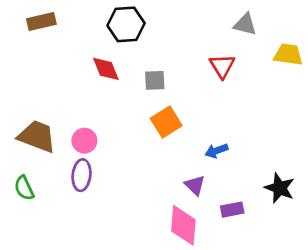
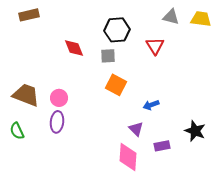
black hexagon: (126, 24) -> (117, 30), moved
yellow trapezoid: (288, 55) -> (201, 19), moved
orange square: (166, 122) -> (116, 85), turned -30

